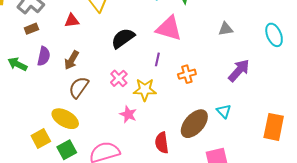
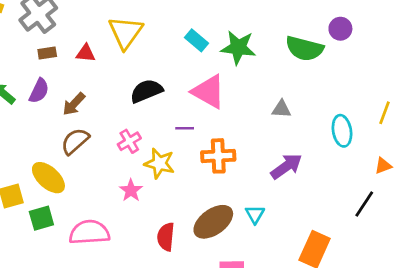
brown rectangle: (31, 29) -> (47, 53), moved
purple line: (157, 59) -> (185, 128), turned 64
orange cross: (187, 74) -> (218, 156), size x1.4

